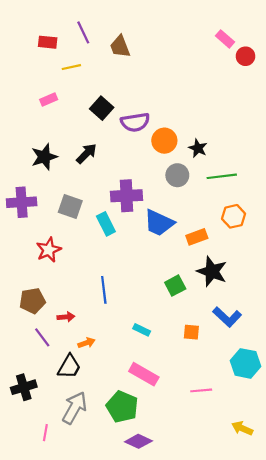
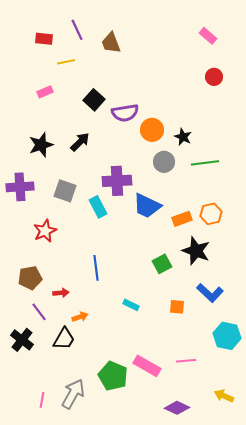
red circle: (245, 56) -> (214, 77), moved
orange hexagon: (234, 216) -> (211, 214), moved
pink rectangle: (144, 374) -> (147, 366), moved
black cross: (24, 387) -> (22, 340), moved, turned -35
gray arrow: (75, 408) -> (73, 394), moved
purple diamond: (138, 441) -> (177, 408), moved

